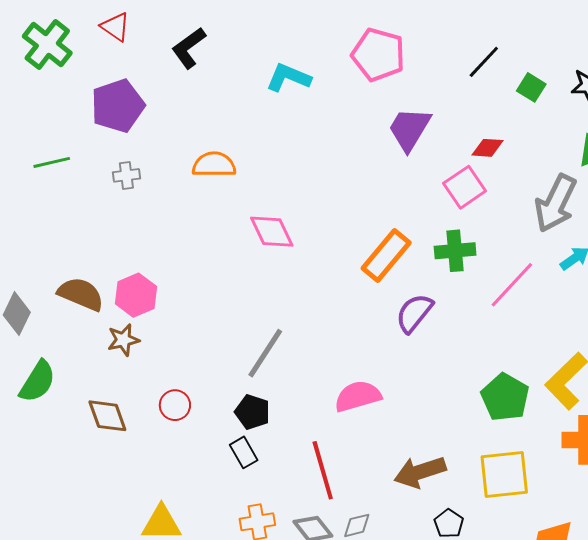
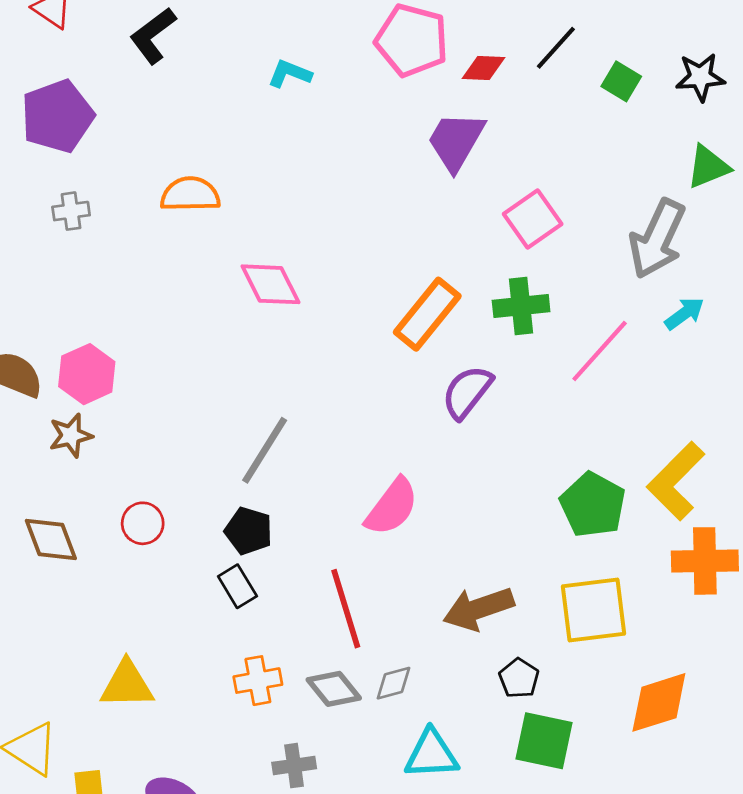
cyan L-shape: (288, 78) -> (290, 74), size x0.7
red diamond: (488, 148) -> (483, 68), moved
pink semicircle: (358, 396) -> (392, 507), turned 144

